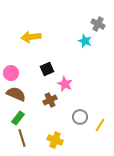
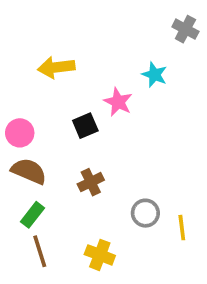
gray cross: (98, 24) -> (185, 29), moved
pink star: (65, 84) -> (118, 102), moved
yellow line: (100, 125) -> (182, 228), turned -40

